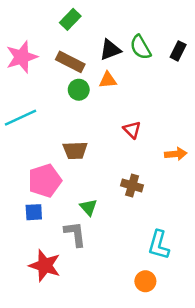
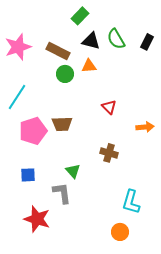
green rectangle: (70, 19) -> (80, 16), moved
black triangle: (110, 50) -> (91, 41), turned 36
cyan line: (21, 118) -> (17, 97), turned -32
pink pentagon: (45, 181) -> (33, 131), moved

